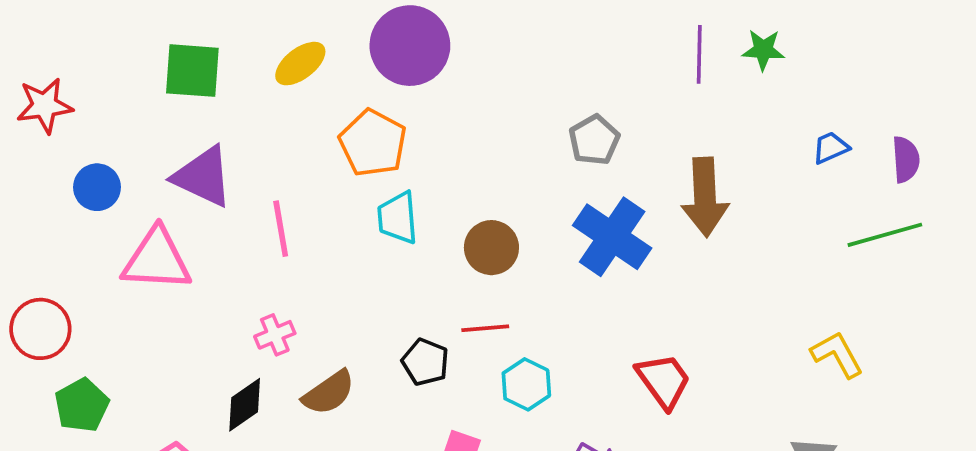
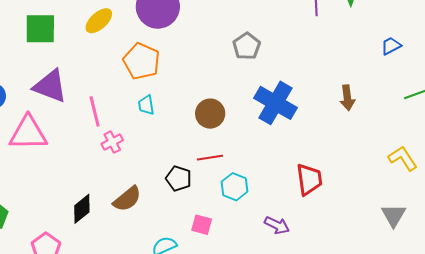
gray pentagon: (594, 140) -> (247, 46), moved
brown arrow: (705, 197) -> (347, 98), moved, size x0.6
cyan trapezoid: (398, 218) -> (146, 105), moved, size x0.7
pink cross: (275, 335) -> (112, 142), moved
red trapezoid: (664, 381) -> (309, 179), turned 32

